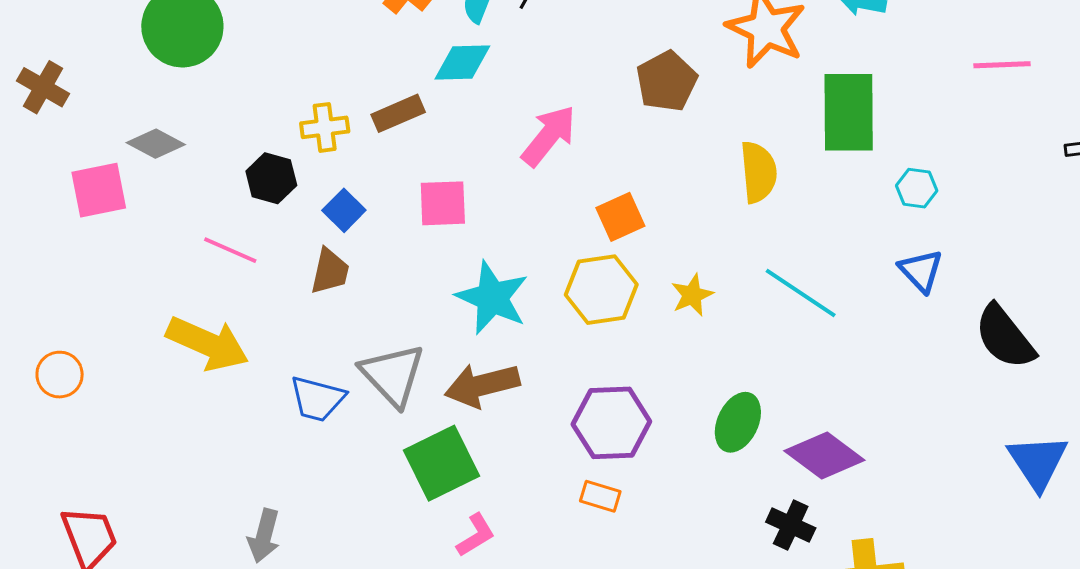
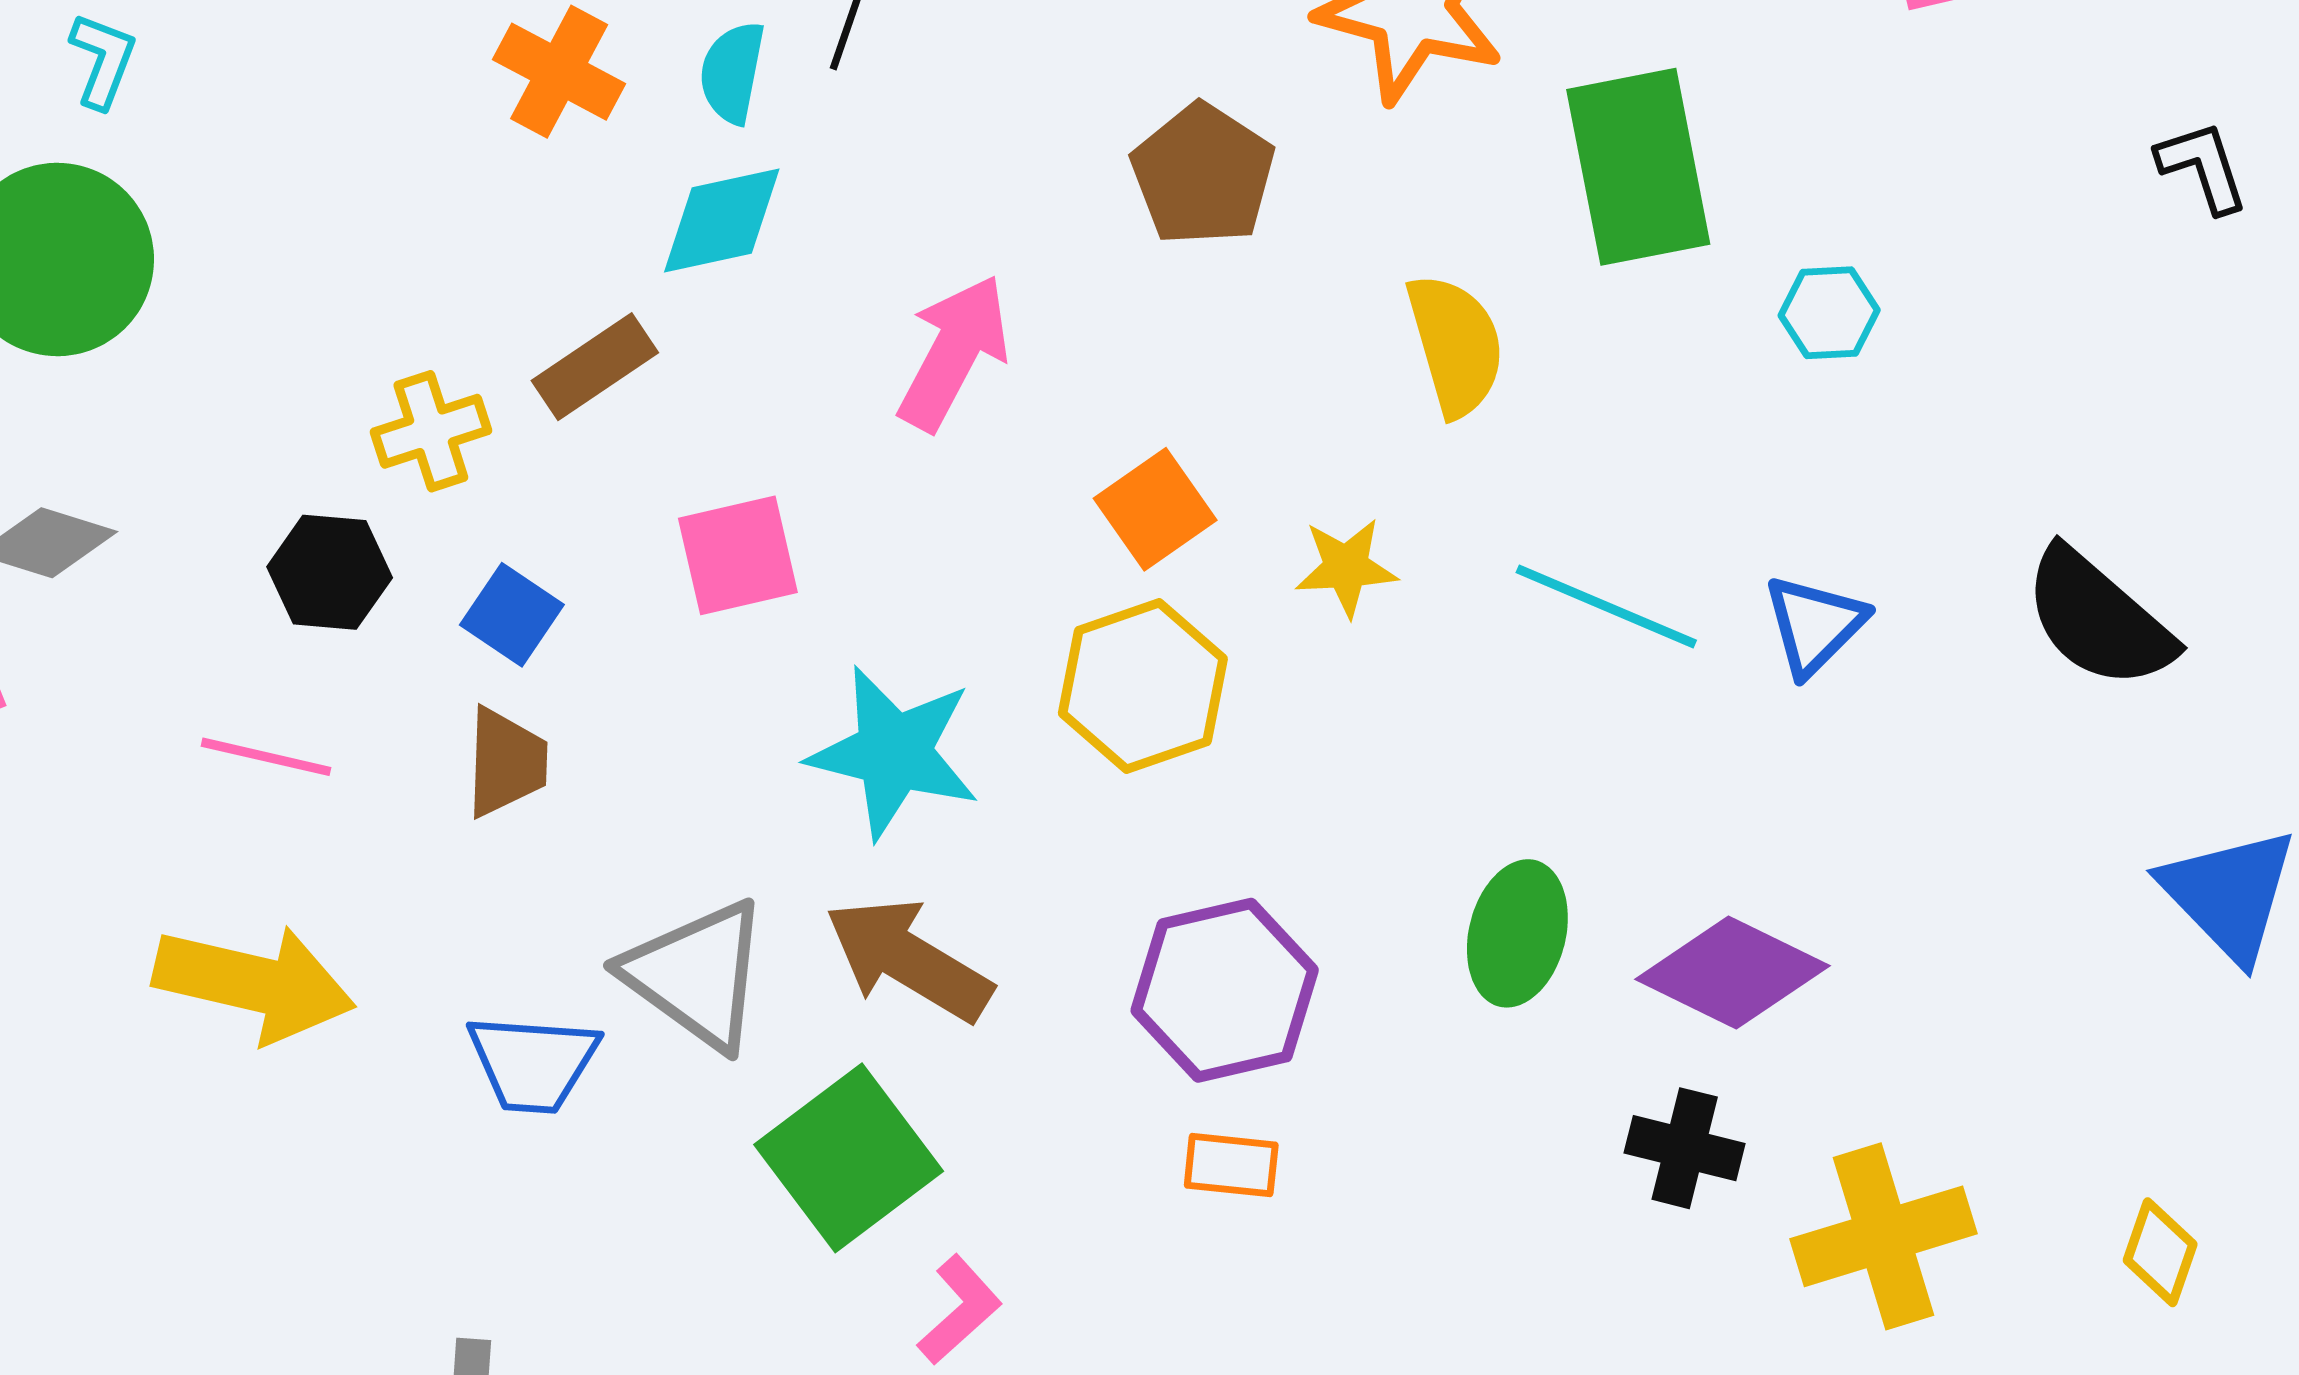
blue triangle: (921, 271) -> (1814, 625), moved, turned 39
yellow star: (692, 295) -> (1346, 567), moved, turned 30
brown arrow: (482, 385) -> (908, 960), turned 56

